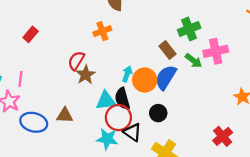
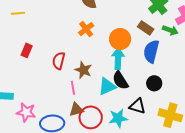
red semicircle: (76, 61) -> (59, 61), moved
cyan arrow: (127, 74) -> (118, 59), size x1.5
pink line: (21, 79) -> (73, 88), moved
orange circle: (145, 80) -> (120, 39), moved
red circle: (118, 118) -> (91, 117), moved

